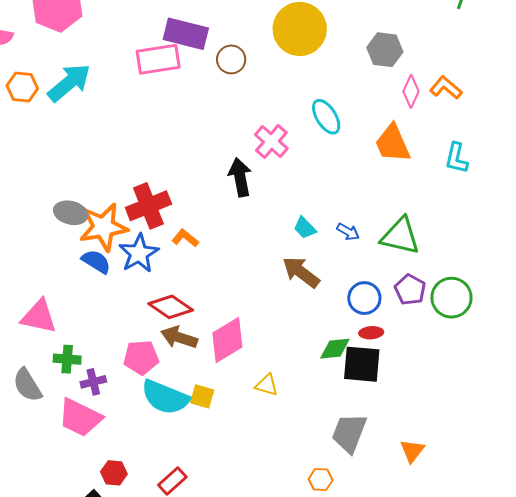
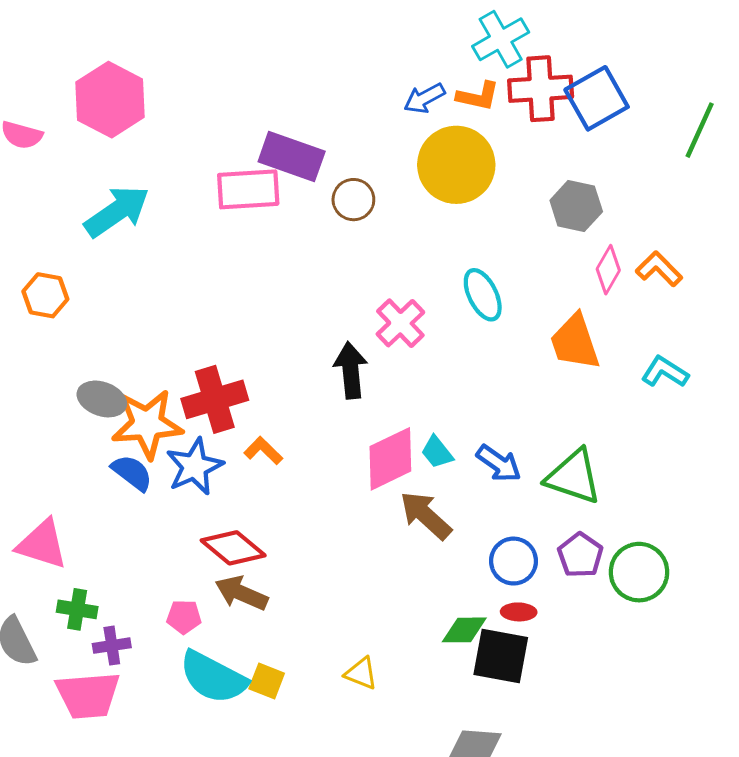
orange hexagon: (22, 87) -> (45, 295), moved
cyan L-shape: (456, 158) -> (665, 372), turned 104
blue arrow: (348, 232) -> (499, 463), size x1.4
pink diamond: (227, 340) -> (390, 459), moved
pink pentagon: (141, 357) -> (184, 617), size x0.7
pink trapezoid: (80, 418) -> (88, 695), turned -36

